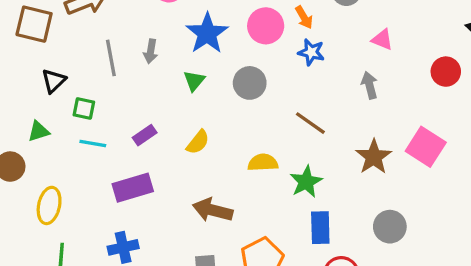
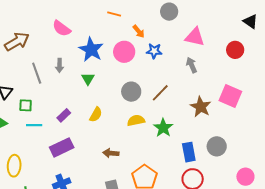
orange arrow: (304, 17) -> (139, 31), moved
pink circle: (266, 26) -> (124, 52), moved
pink triangle: (382, 40) -> (195, 37), size x1.5
gray circle: (250, 83) -> (131, 92), moved
brown line: (310, 123) -> (160, 93), turned -72
brown arrow: (213, 210) -> (111, 153), size x0.7
blue rectangle: (320, 228) -> (189, 152), moved

